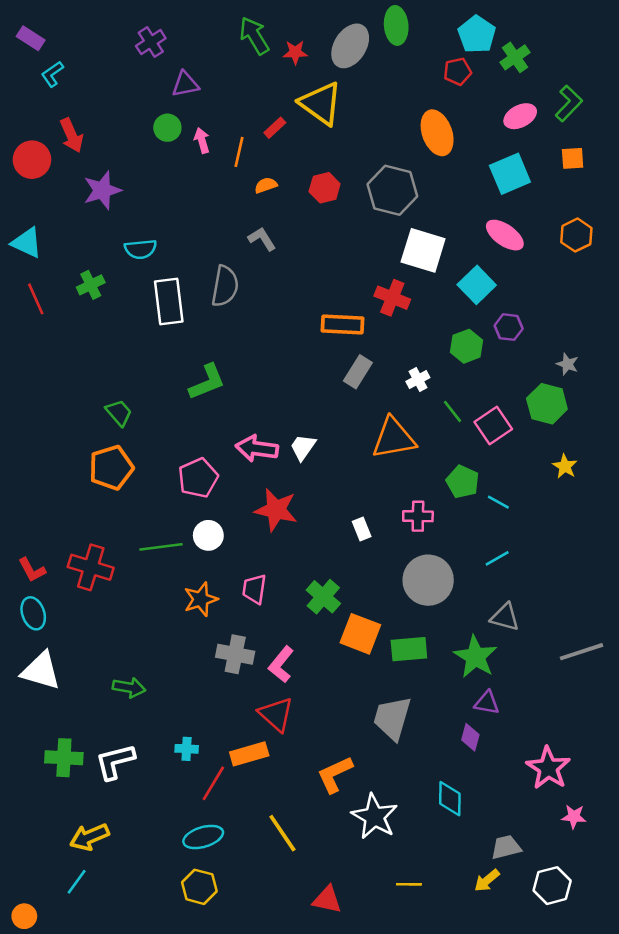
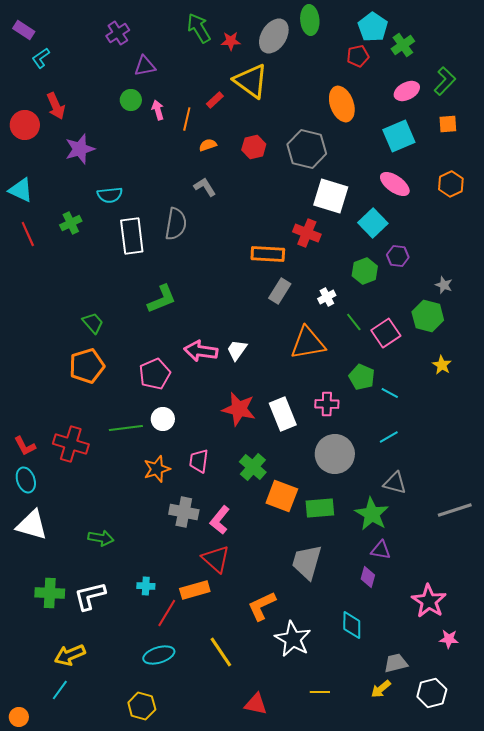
red star: (276, 510) -> (239, 409), moved
white rectangle: (362, 529) -> (283, 414), size x1.8
yellow hexagon: (199, 887) -> (142, 706), moved

